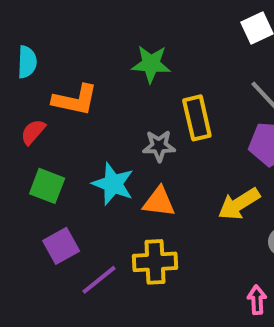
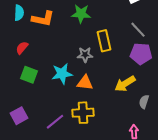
orange L-shape: (75, 100) -> (43, 19), moved
cyan star: (113, 184) -> (62, 74), turned -30
purple square: (61, 246) -> (19, 116), moved

